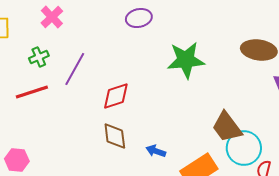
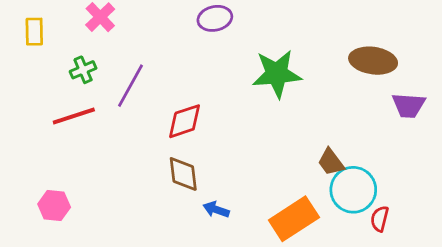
brown trapezoid: (227, 127) -> (331, 162), size x0.7
blue arrow: (156, 151) -> (216, 210), moved

